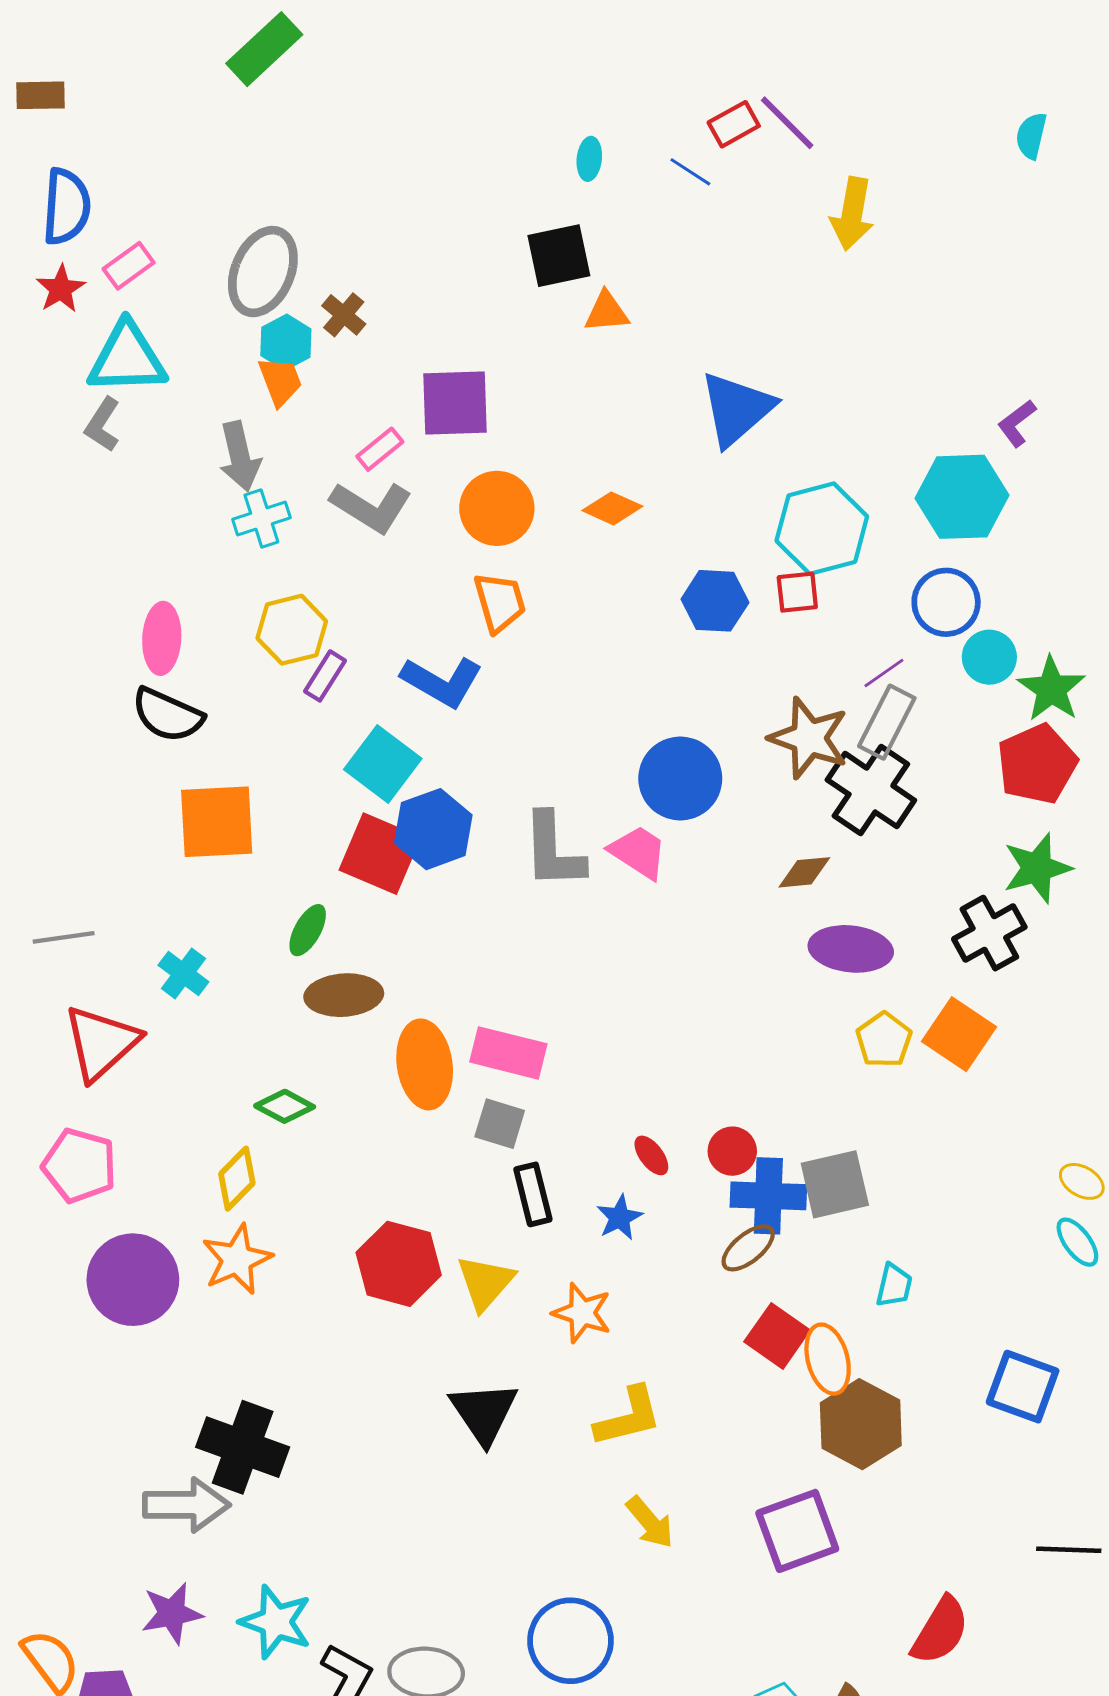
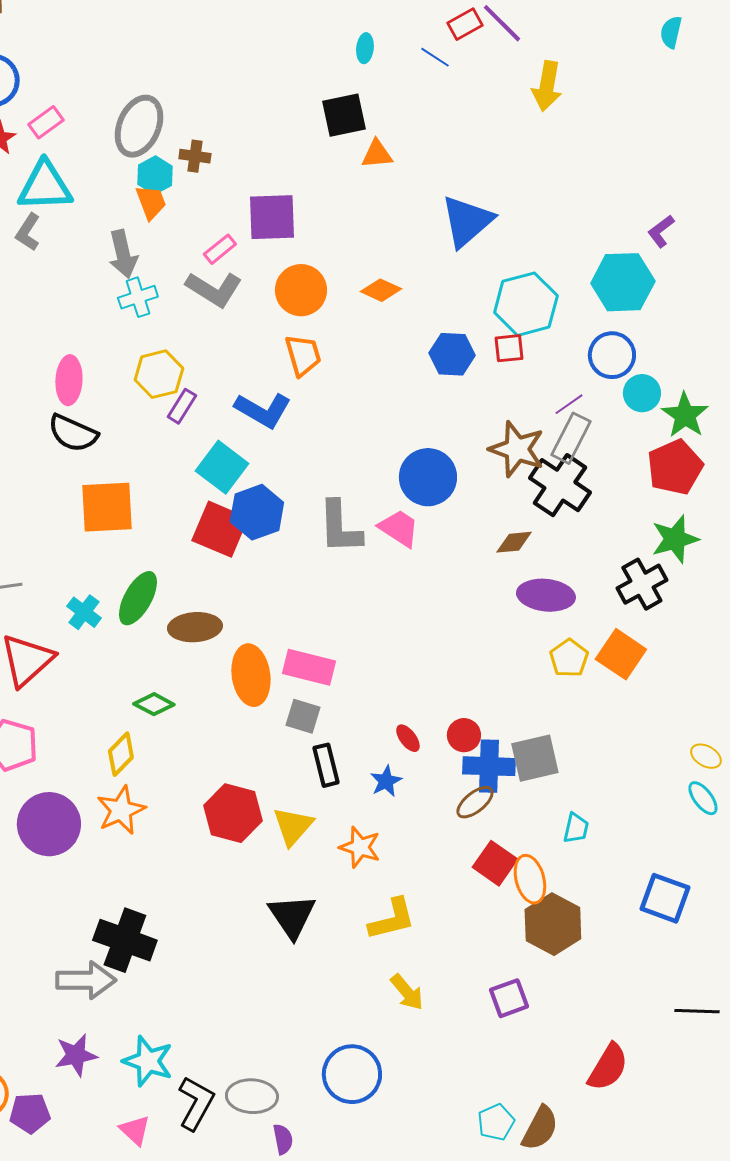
brown cross: (344, 315) -> (195, 156), turned -32
green ellipse: (308, 930) -> (138, 598), moved, size x1.5
purple square: (797, 1531) -> (509, 998), size x0.7

